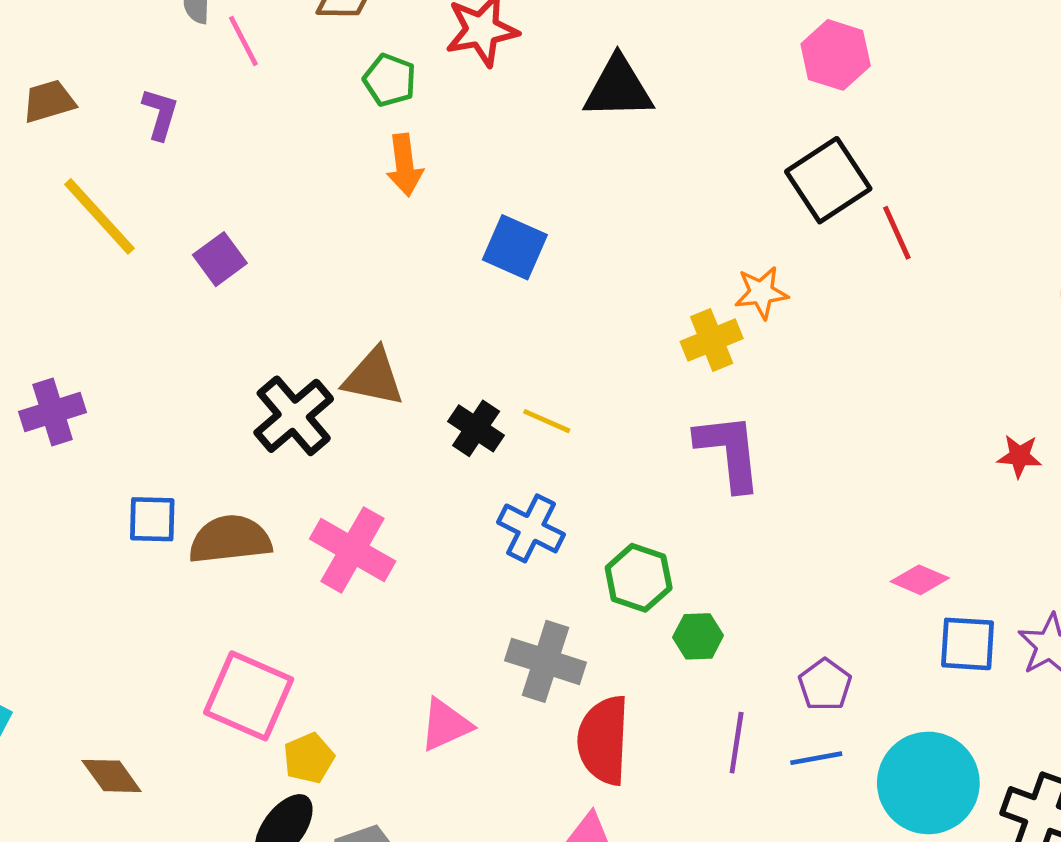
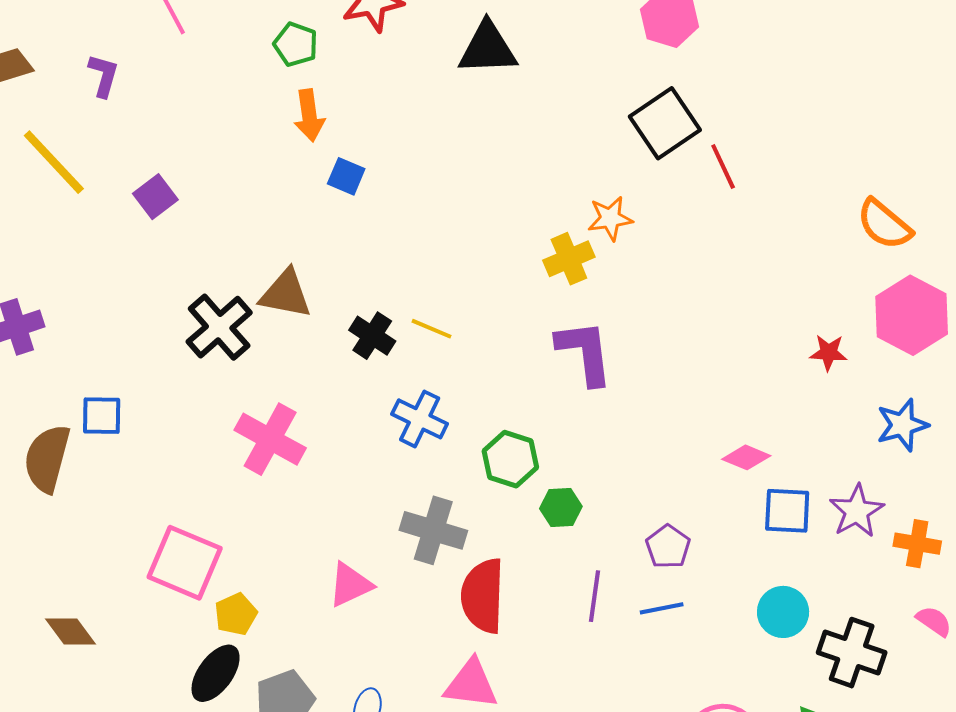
blue square: (515, 247) -> (346, 176), moved, size x0.7
brown semicircle: (230, 539) -> (47, 458), moved, turned -68
cyan circle: (928, 783) -> (783, 612), moved, size x0.6

